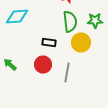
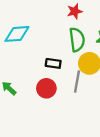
gray line: (67, 73) -> (77, 82), moved

